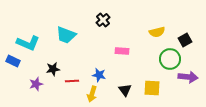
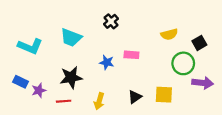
blue rectangle: (13, 61) -> (20, 82), moved
black star: (53, 69) -> (71, 77), moved, size x1.5
blue star: (99, 75) -> (107, 62), moved
red line: (72, 81) -> (64, 101), moved
black triangle: (125, 90) -> (135, 97), turned 32

